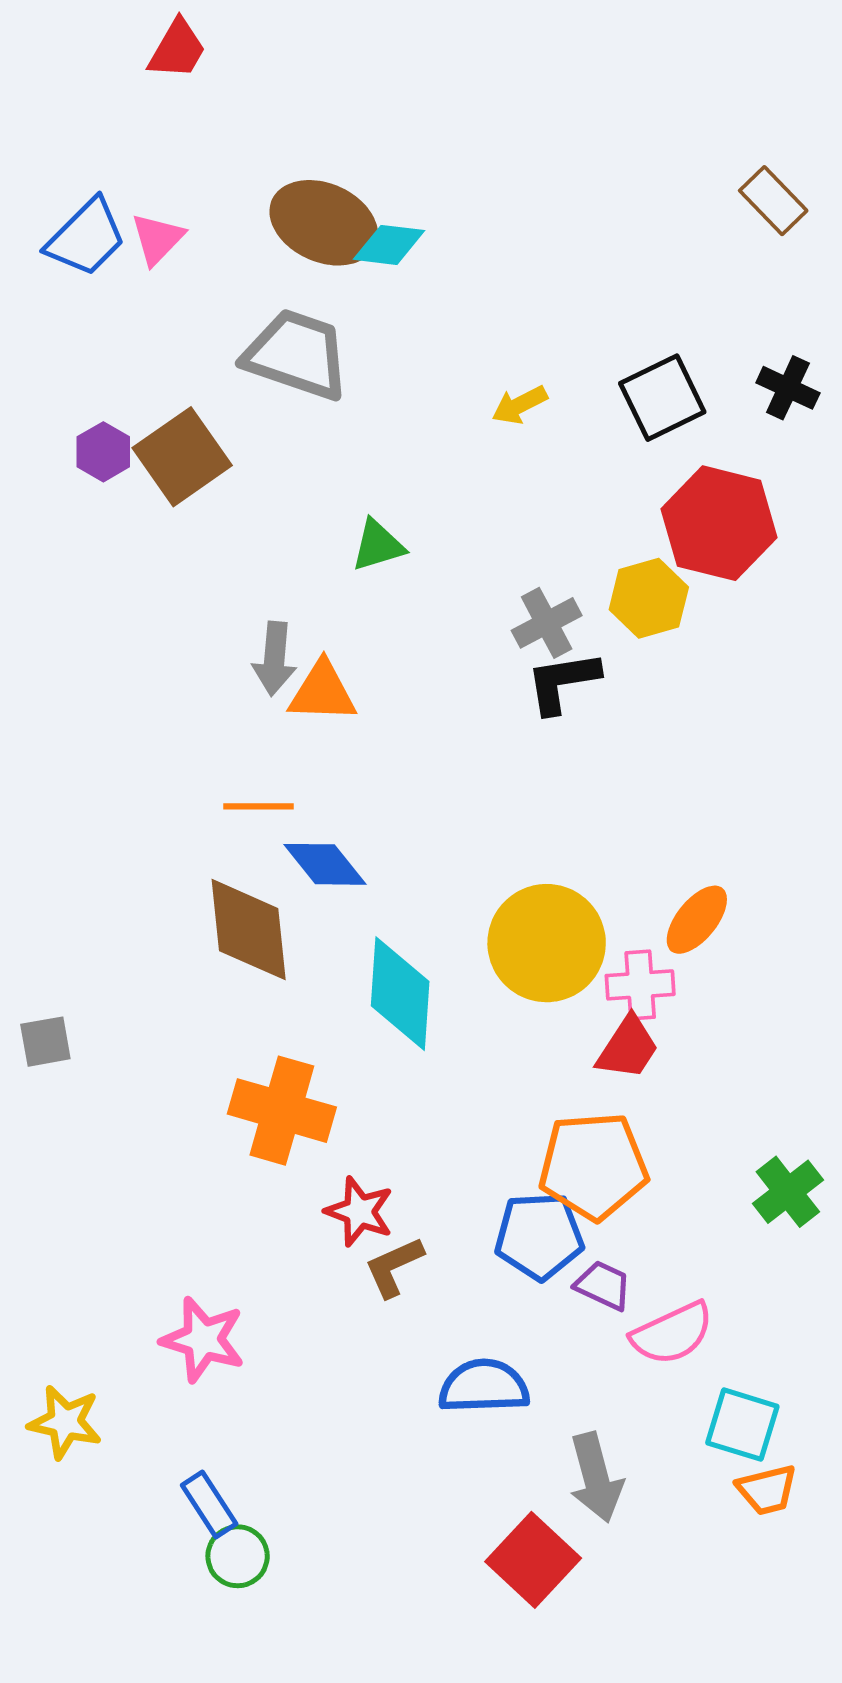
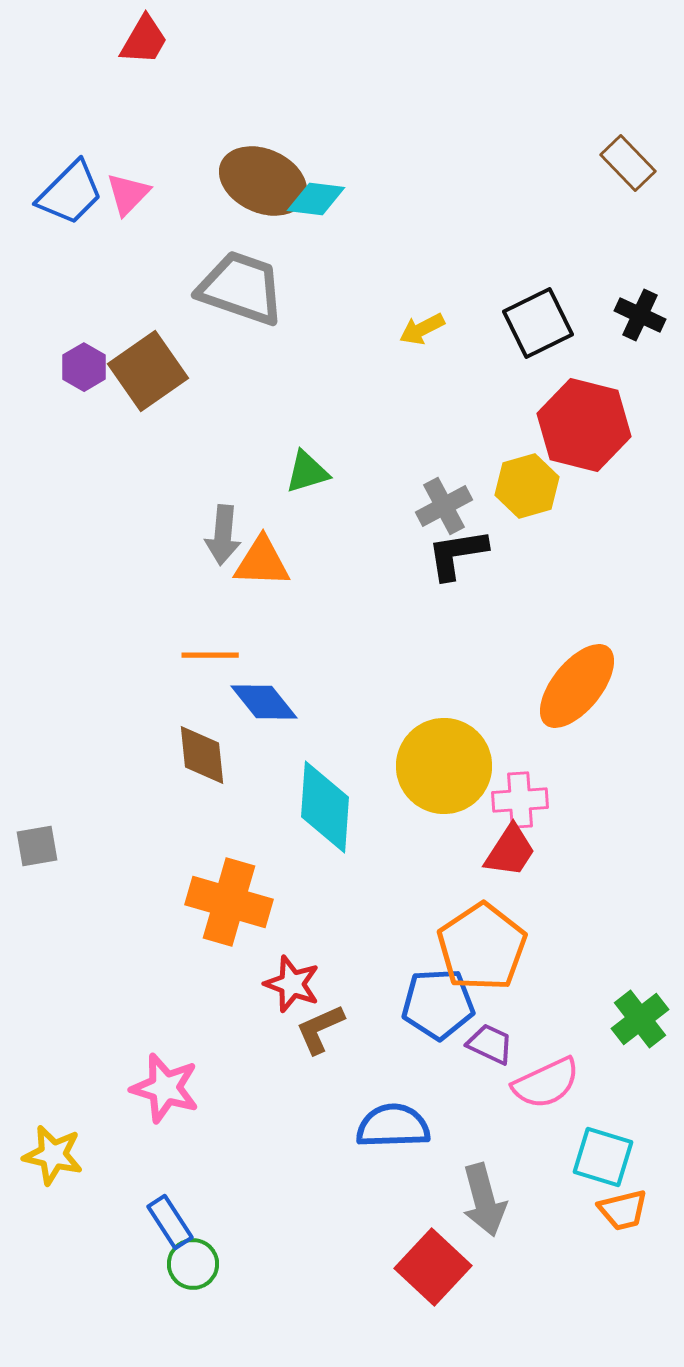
green triangle: (378, 545) -> (307, 472), moved
orange ellipse: (697, 920) -> (577, 686), moved, size x1.5
brown diamond: (249, 930) -> (202, 755), size x0.7
orange pentagon: (593, 1166) -> (482, 947), turned -30
green cross: (788, 1192) -> (640, 1019), moved

